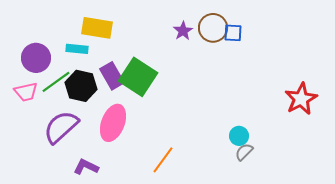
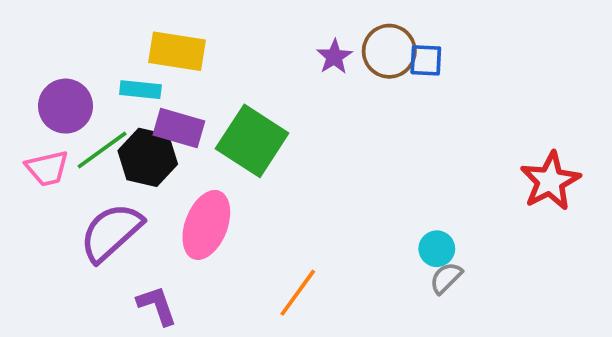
purple rectangle: (112, 76) -> (179, 128), moved, turned -44
purple L-shape: (86, 167) -> (157, 305), turned 45

